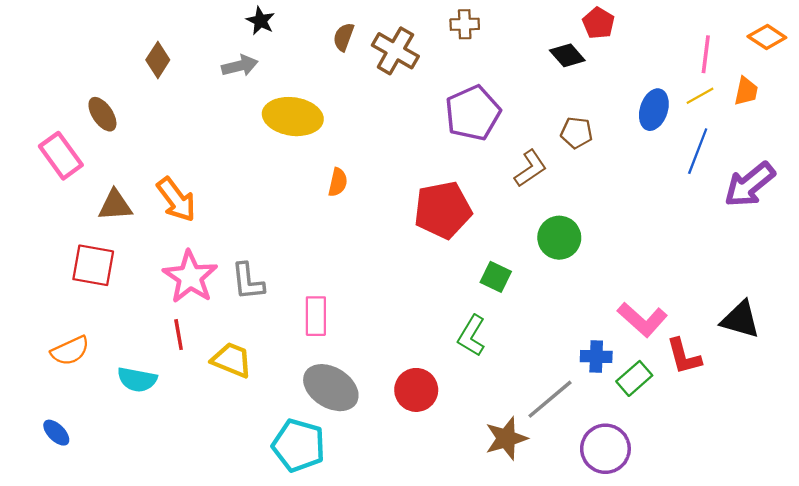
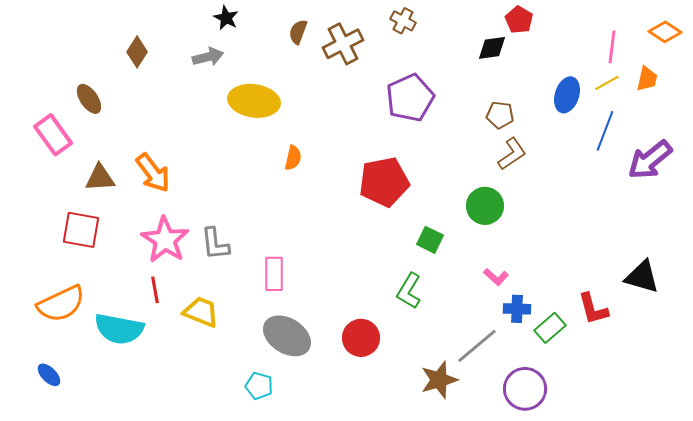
brown cross: (465, 24) -> (403, 21), turned 30
brown cross: (395, 51) -> (343, 44), turned 33
black diamond: (567, 55) -> (492, 48), turned -56
brown L-shape: (530, 168) -> (512, 154), moved
pink L-shape: (642, 320) -> (496, 277), moved, size x0.6
orange semicircle: (70, 351) -> (61, 304), size x1.4
cyan semicircle: (137, 380) -> (119, 329), size x1.4
cyan pentagon: (299, 445) -> (259, 386), size x0.6

